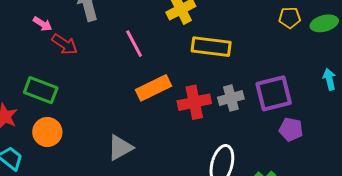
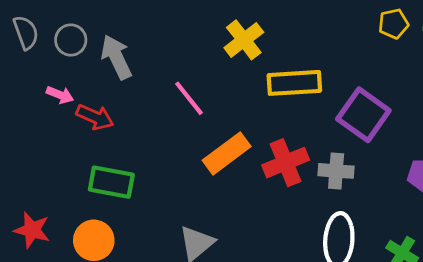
green rectangle: (41, 90) -> (111, 182), moved
purple square: (274, 93) -> (363, 115), moved, turned -30
gray cross: (231, 98) -> (336, 171), moved, turned 30

